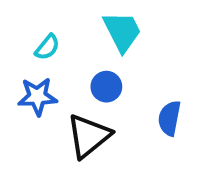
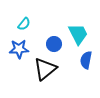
cyan trapezoid: (122, 31) -> (78, 34), moved

